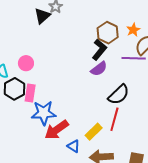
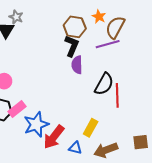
purple semicircle: (99, 69) -> (77, 65), turned 144
pink rectangle: (30, 93) -> (17, 109), turned 60
red line: (114, 119) -> (117, 95), moved

